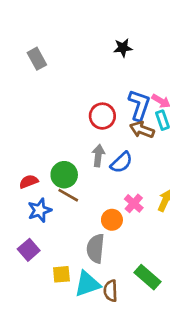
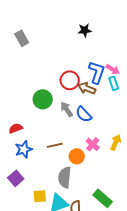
brown arrow: (142, 130) -> (87, 88), moved
gray arrow: (98, 156) -> (67, 109), turned -42
blue semicircle: (121, 162) -> (84, 114), turned 90
green circle: (64, 175) -> (43, 99), moved
brown line: (68, 195) -> (55, 145), moved, turned -42

